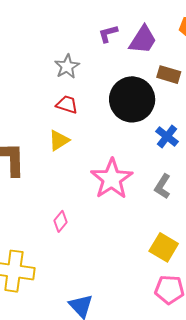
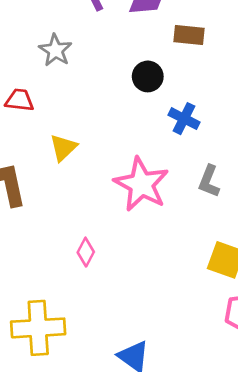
black circle: (132, 99) -> (148, 76), size x0.5
red trapezoid: (67, 105) -> (20, 100), moved
blue cross: (167, 136) -> (184, 119), moved

